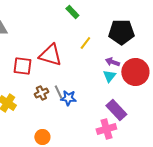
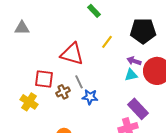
red square: (22, 66) -> (44, 79), moved
cyan triangle: (109, 76) -> (131, 75), turned 40
gray line: (58, 92) -> (79, 82), moved

